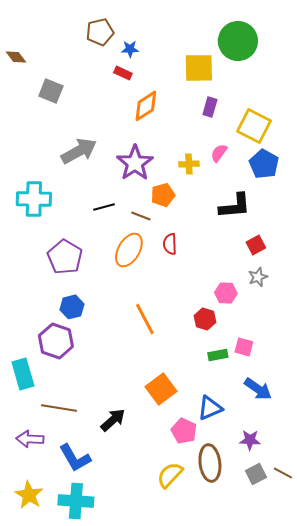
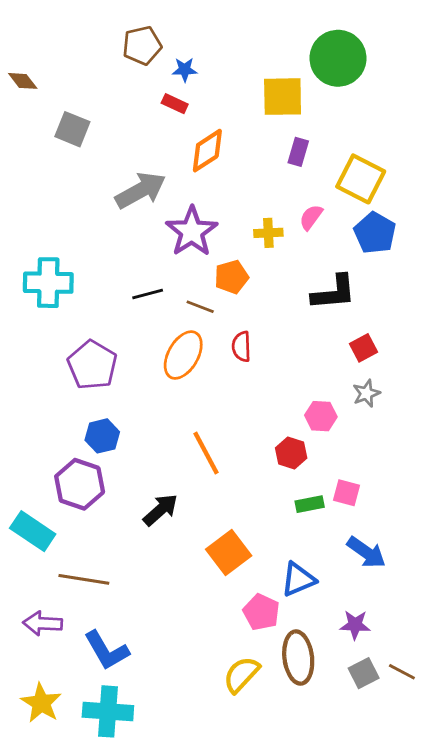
gray arrow: (79, 151) -> (141, 190), moved
cyan rectangle: (23, 374) -> (33, 531), turned -40
black arrow: (113, 420) -> (160, 510), moved

